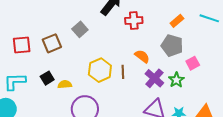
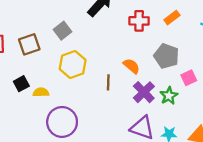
red cross: (134, 21) -> (139, 21), moved
orange rectangle: (177, 21) -> (172, 18), moved
yellow hexagon: (100, 70) -> (73, 65), moved

